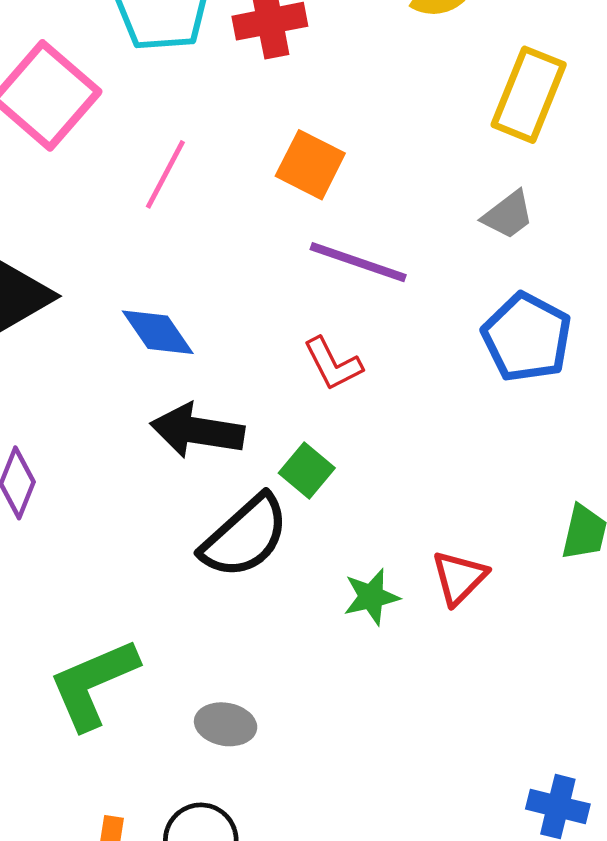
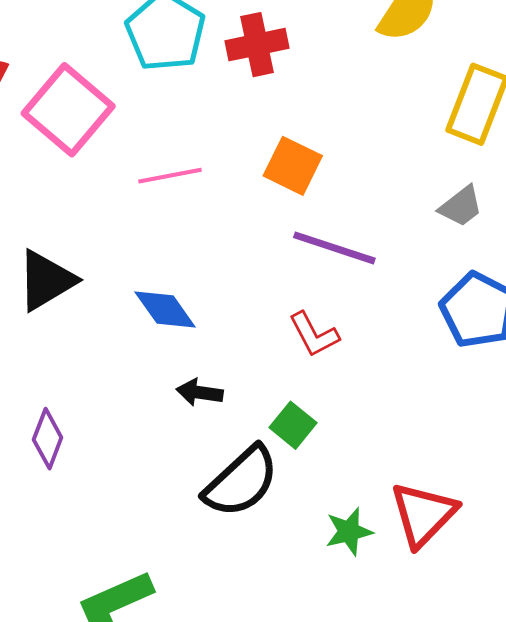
pink line: (165, 174) -> (170, 176), turned 52
black arrow: (197, 431) -> (200, 393), size x0.6
red triangle: (459, 578) -> (423, 514), size x1.4

